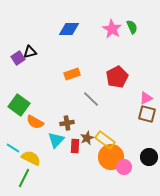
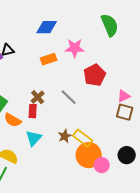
green semicircle: (132, 27) -> (110, 25), size x1.6
pink star: (112, 29) -> (75, 48), moved, turned -30
orange rectangle: (72, 74) -> (49, 59), moved
brown cross: (67, 123) -> (38, 97), moved, turned -32
red rectangle: (75, 146) -> (33, 111), moved

